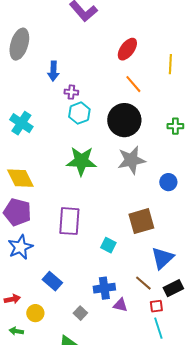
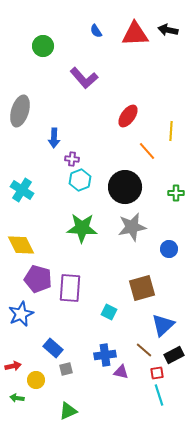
orange line: (133, 84) -> (147, 151), moved
purple pentagon: (17, 212) -> (38, 279), moved
gray square: (80, 313) -> (66, 369), moved, turned 32

